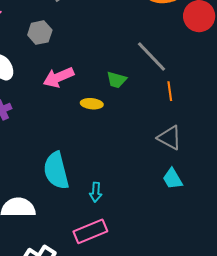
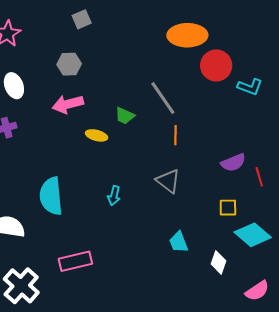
gray hexagon: (40, 33) -> (69, 64), moved
cyan trapezoid: (173, 179) -> (179, 242), moved
cyan arrow: (96, 192) -> (114, 196), moved

